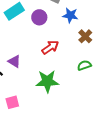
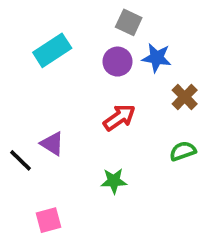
purple circle: (39, 17) -> (117, 62), moved
green star: (47, 81) -> (114, 181), size x0.6

